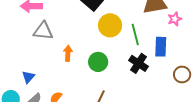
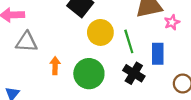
green circle: (98, 62) -> (89, 74), size x1.4

